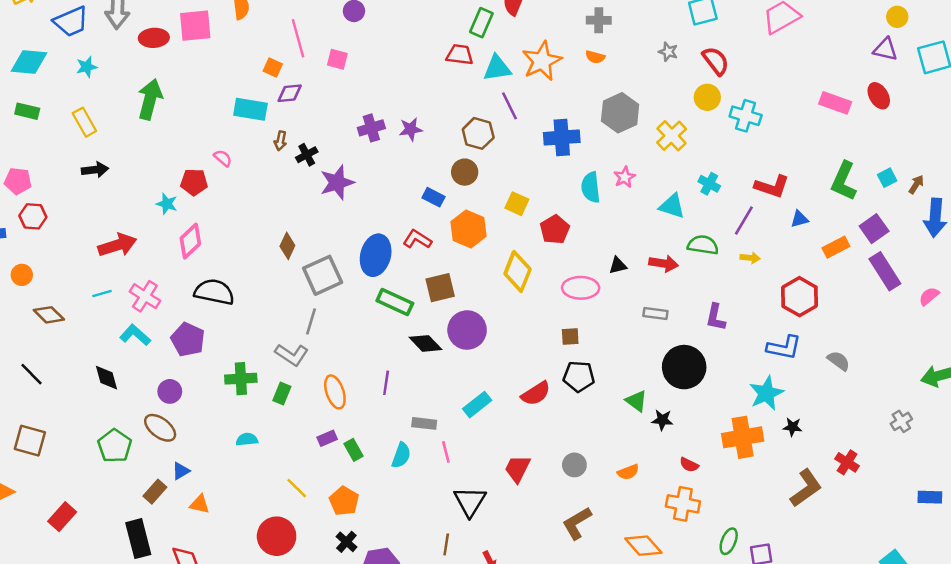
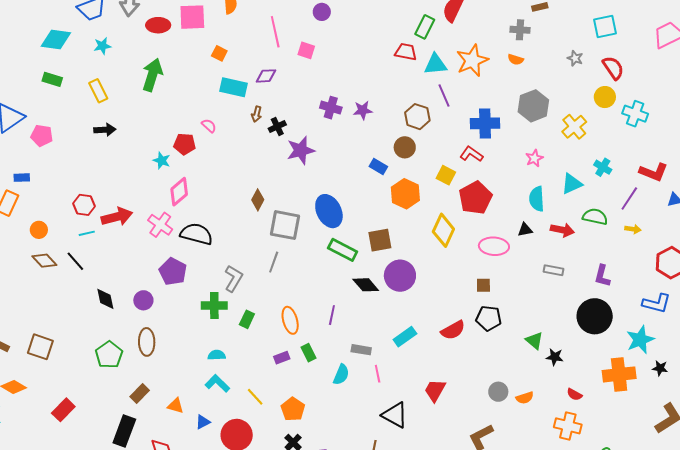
orange square: (273, 68) -> (219, 53), moved
purple cross: (371, 128) -> (331, 108), turned 30
cyan semicircle: (591, 187) -> (537, 199), moved
cyan triangle: (672, 206) -> (572, 184), turned -45
red hexagon: (33, 216) -> (84, 205), moved
red pentagon: (555, 229) -> (475, 198), size x1.4
red L-shape: (417, 239) -> (471, 154), moved
red arrow: (117, 245) -> (117, 217), moved
blue ellipse: (376, 255) -> (329, 211), turned -44
orange circle: (22, 275) -> (39, 230), moved
gray square: (323, 275) -> (285, 225), turned 32
cyan line: (102, 293) -> (87, 233), moved
pink cross: (145, 296) -> (160, 225), moved
brown diamond: (49, 315) -> (44, 261), moved
cyan L-shape: (135, 335) -> (217, 383), moved
gray L-shape: (292, 355) -> (234, 279), moved, turned -96
black circle: (684, 367) -> (595, 316), moved
black line: (32, 374) -> (75, 261), moved
purple circle: (170, 391) -> (143, 300), moved
brown ellipse: (160, 428) -> (147, 342), turned 48
green rectangle: (353, 450) -> (309, 353), moved
gray circle: (574, 465) -> (498, 392), moved
blue triangle: (181, 471) -> (203, 422), moved
black triangle: (470, 502) -> (395, 415), turned -36
black rectangle: (138, 539) -> (124, 431), turned 32

